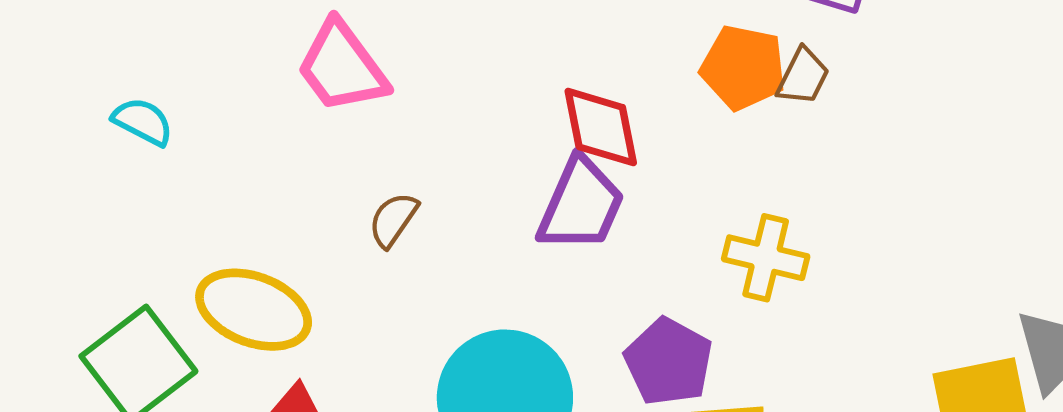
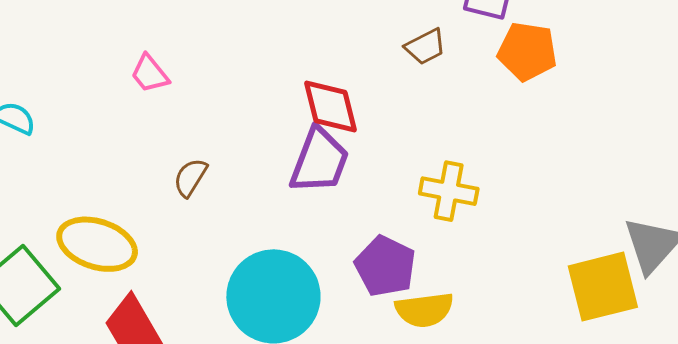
pink trapezoid: (342, 67) -> (150, 74), size x0.6
orange pentagon: (743, 67) -> (527, 51), moved
brown trapezoid: (803, 77) -> (425, 47), moved, turned 39

